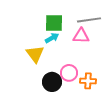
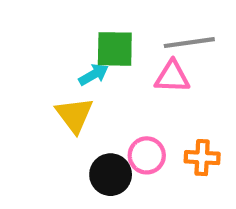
cyan arrow: (52, 38) -> (94, 75), moved
orange cross: (88, 81) -> (202, 158), moved

